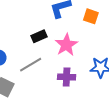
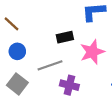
purple cross: (67, 77) -> (69, 85), moved

